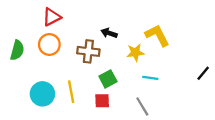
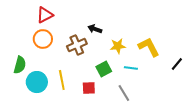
yellow L-shape: (157, 35) -> (149, 47), moved
green semicircle: (17, 50) -> (20, 65), moved
brown cross: (88, 51) -> (77, 45), turned -30
green square: (108, 79) -> (104, 69), moved

